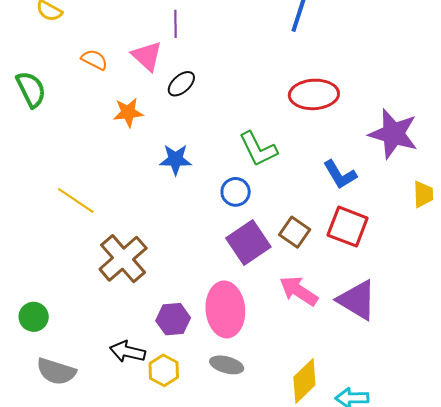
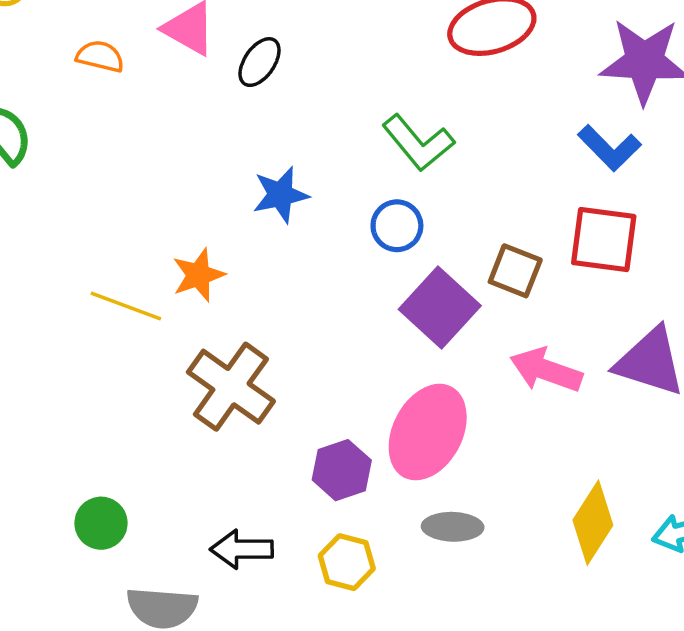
orange star: (128, 112) -> (198, 275), moved
blue L-shape: (340, 175) -> (609, 148), moved
pink ellipse: (225, 309) -> (428, 432), turned 46
black arrow: (128, 352) -> (242, 549), moved

